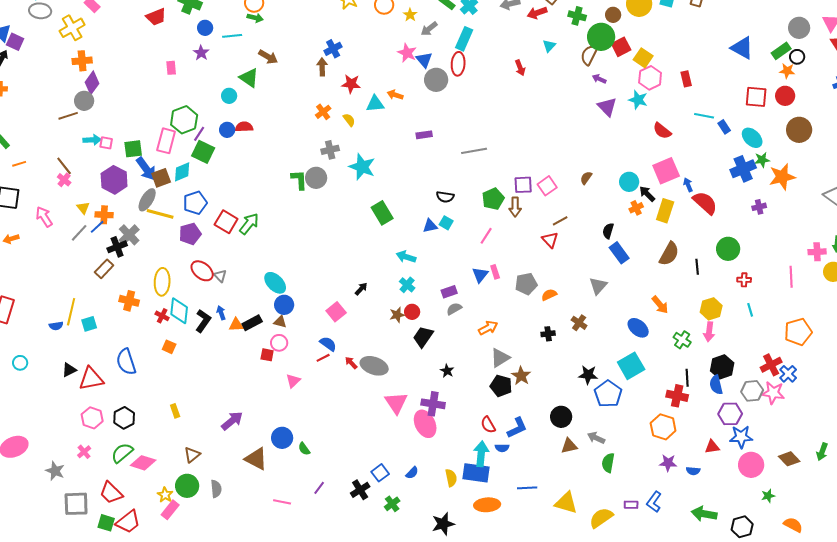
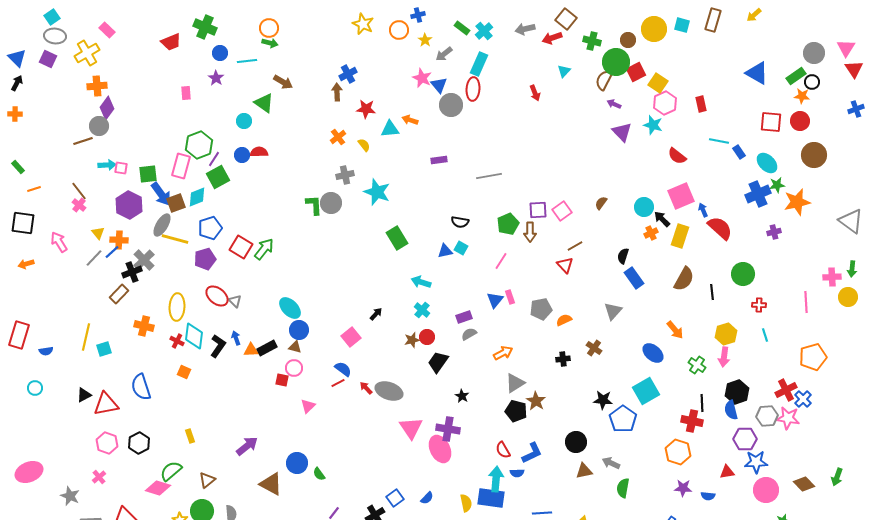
purple square: (15, 42) -> (48, 59), moved
green square: (203, 152) -> (218, 177), turned 35
blue semicircle: (56, 326) -> (46, 351), moved
green semicircle: (122, 453) -> (171, 471), moved

